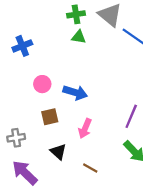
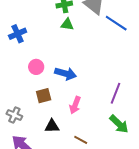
gray cross: (16, 138) -> (14, 115), turned 35
black triangle: (58, 152) -> (52, 126), turned -42

